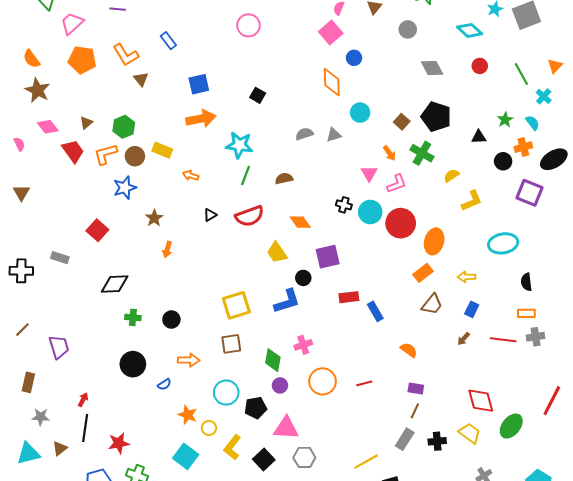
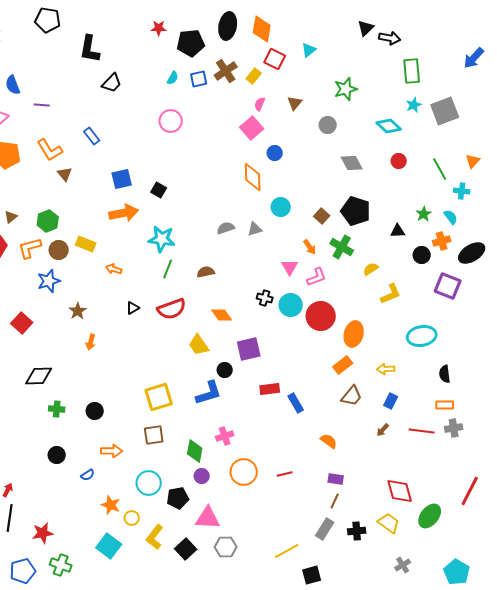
black square: (258, 95) -> (159, 190), moved
cyan cross: (544, 96) -> (462, 191), turned -35
black circle: (133, 364) -> (57, 455), size x0.7

